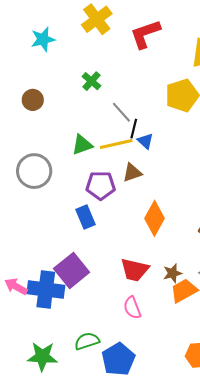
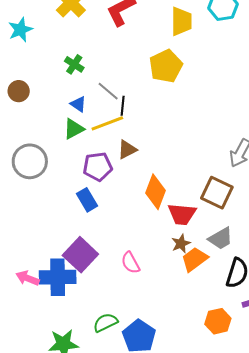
blue triangle: (145, 141) -> (78, 104), moved
red trapezoid: (135, 270) -> (182, 214), moved
pink semicircle: (132, 308) -> (131, 263), moved

